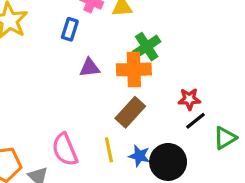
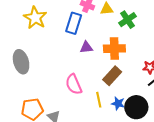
blue rectangle: (70, 29) -> (74, 23), size x1.5
green cross: (147, 47) -> (127, 20), moved
pink semicircle: (65, 150) -> (74, 84), moved

